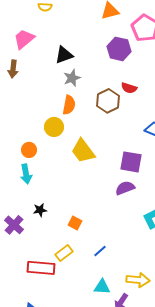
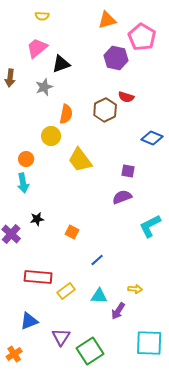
pink trapezoid: (24, 39) -> (37, 48), moved
gray star: (72, 78) -> (44, 87), moved
purple square: (131, 162) -> (128, 171), size x0.6
yellow rectangle: (64, 253) -> (66, 291), moved
yellow arrow: (138, 280) -> (135, 289), size x0.6

